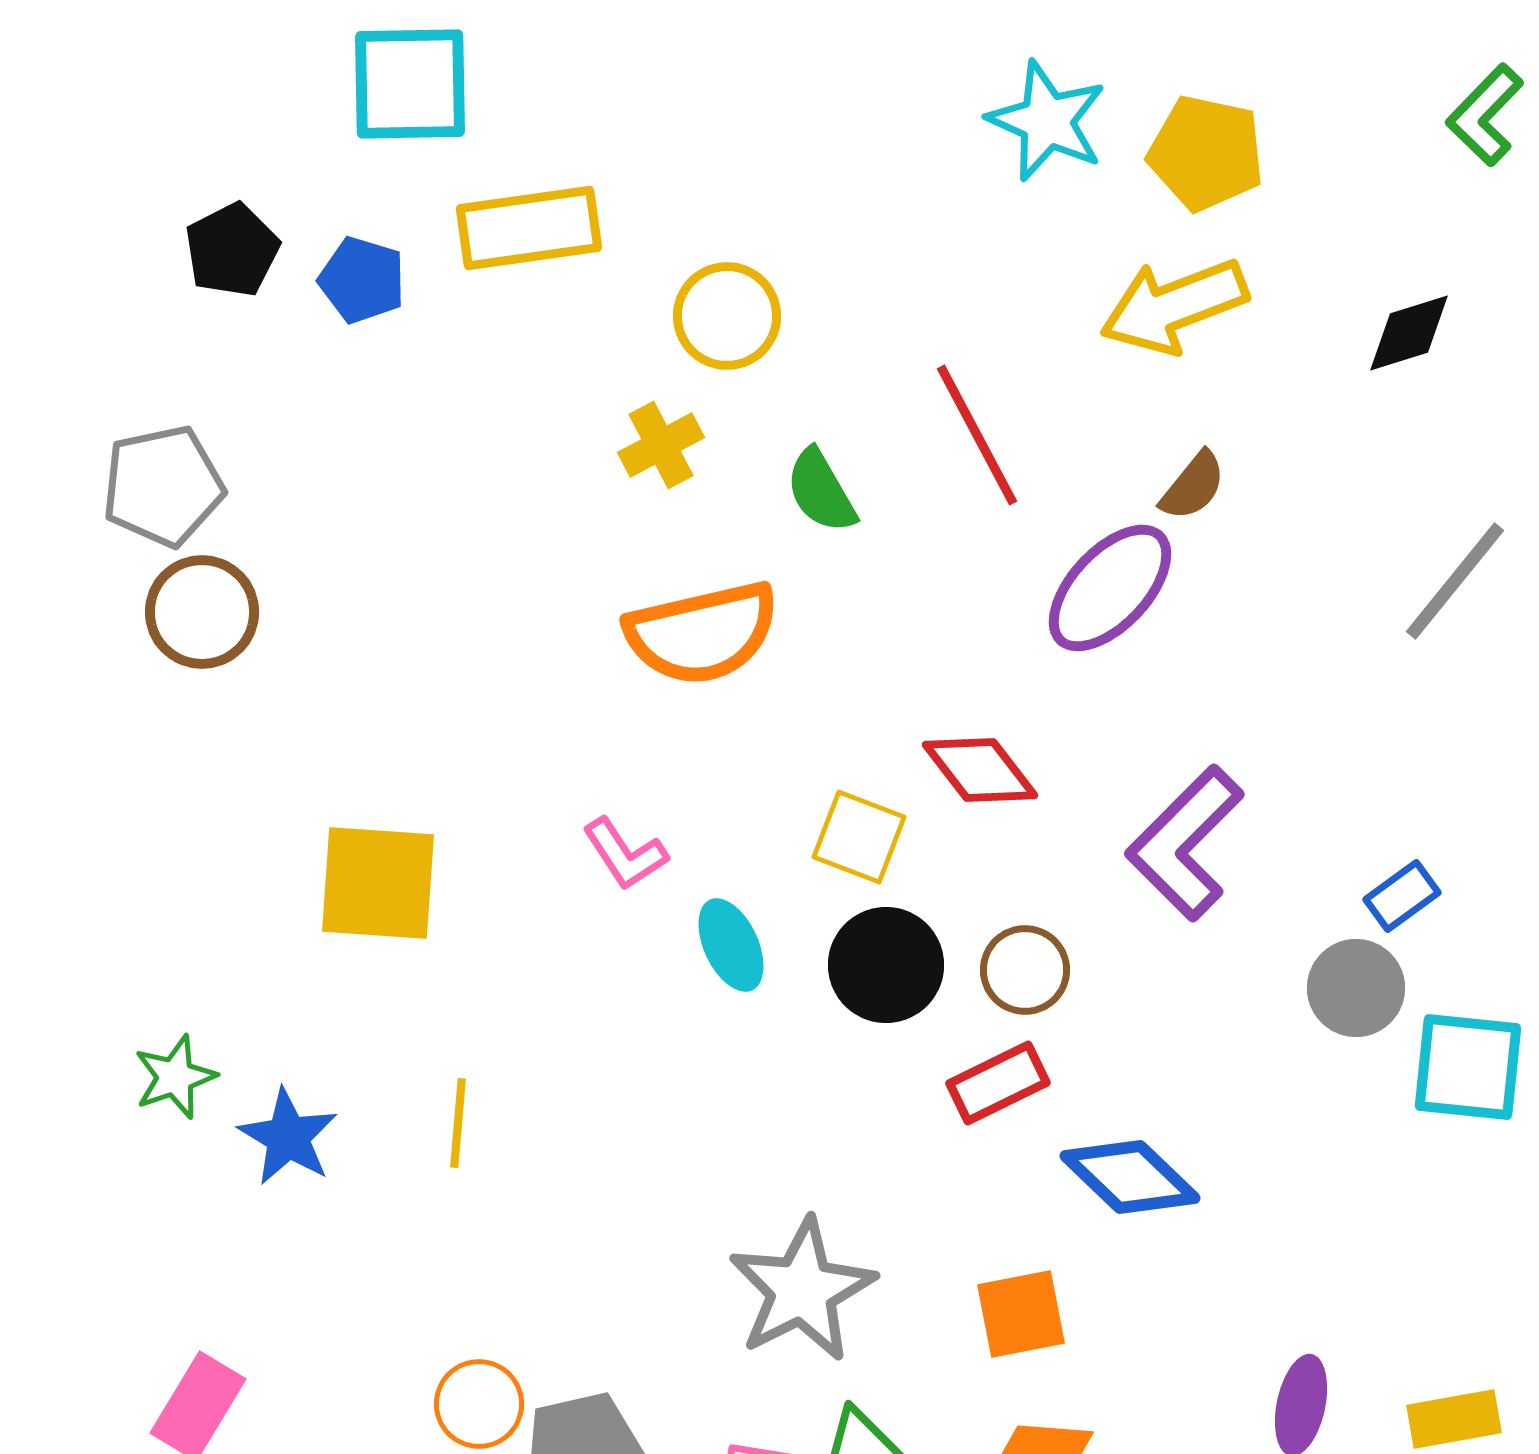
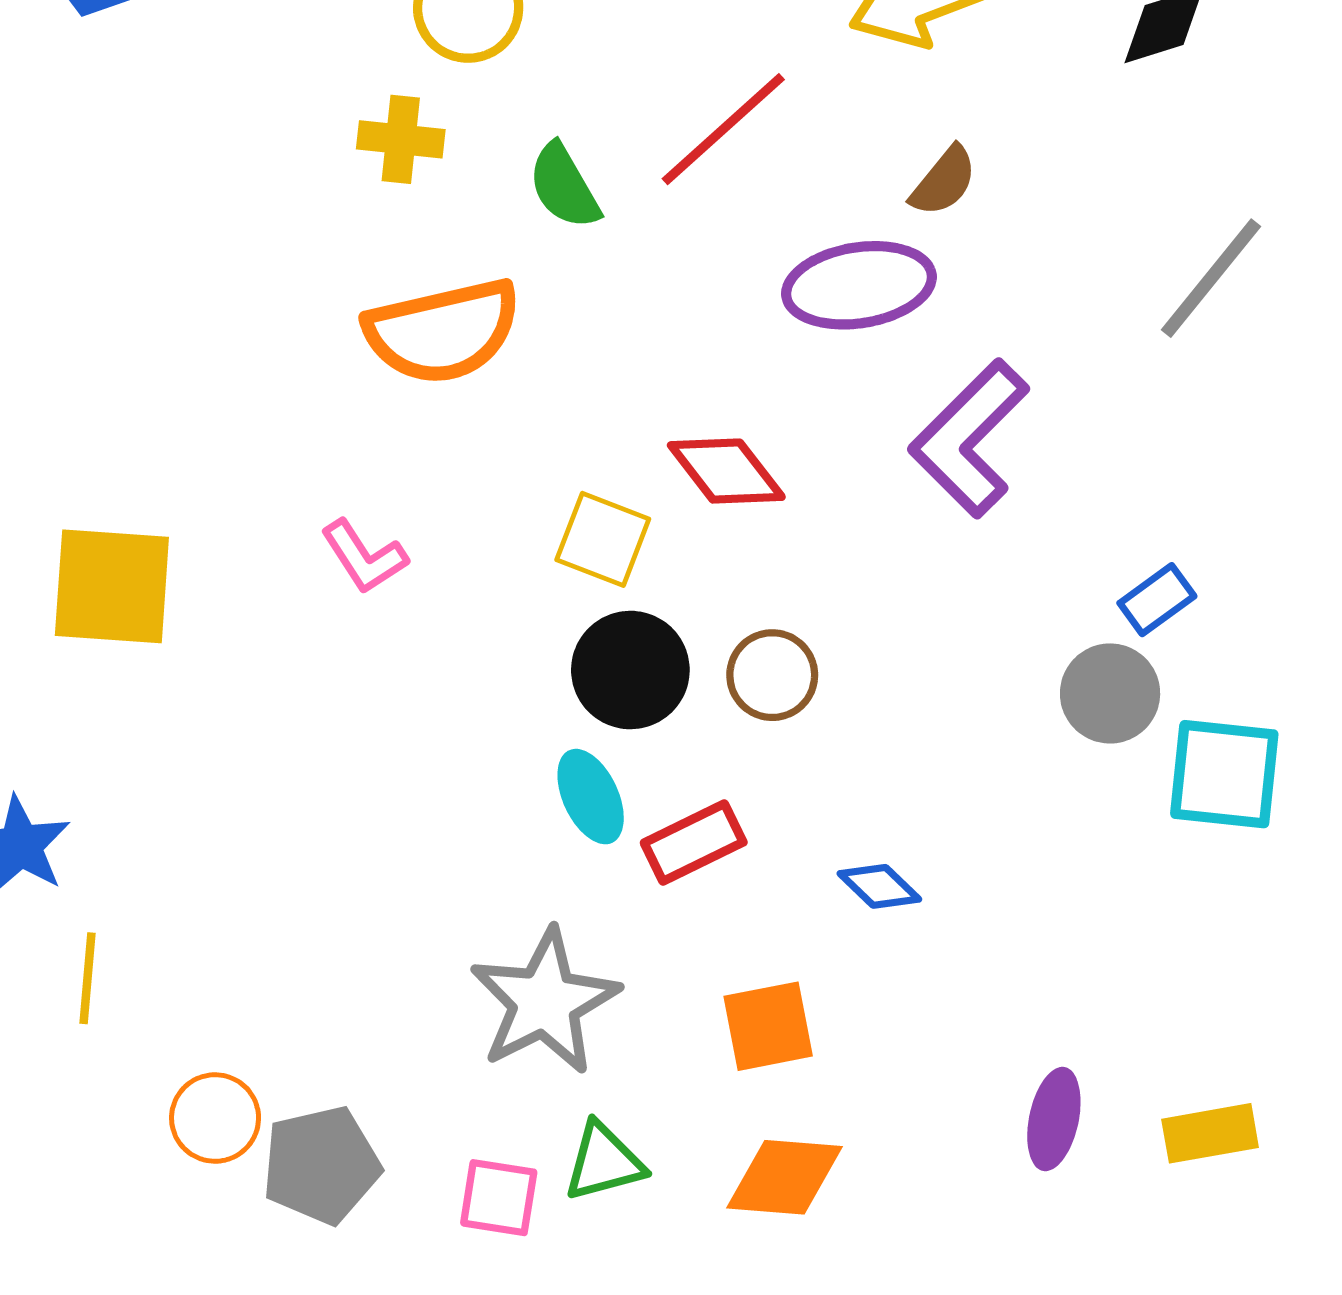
red line: (977, 435) -> (723, 129), turned 76
yellow cross: (661, 445) -> (401, 139), turned 34
purple ellipse: (1110, 588) -> (859, 285), turned 38
purple L-shape: (1185, 843) -> (969, 438), moved
cyan ellipse: (731, 945) -> (591, 797), moved
red rectangle: (998, 1083) -> (694, 842), moved
yellow line: (458, 1123) -> (87, 978), moved
blue diamond: (1130, 1177) -> (879, 886), size x0.6

